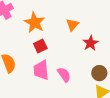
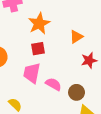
brown circle: (99, 73) -> (77, 92), moved
pink semicircle: (64, 75) -> (53, 84), turned -42

